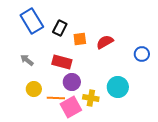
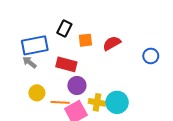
blue rectangle: (32, 21) -> (35, 45), moved, turned -70
cyan circle: (118, 87) -> (117, 102), moved

